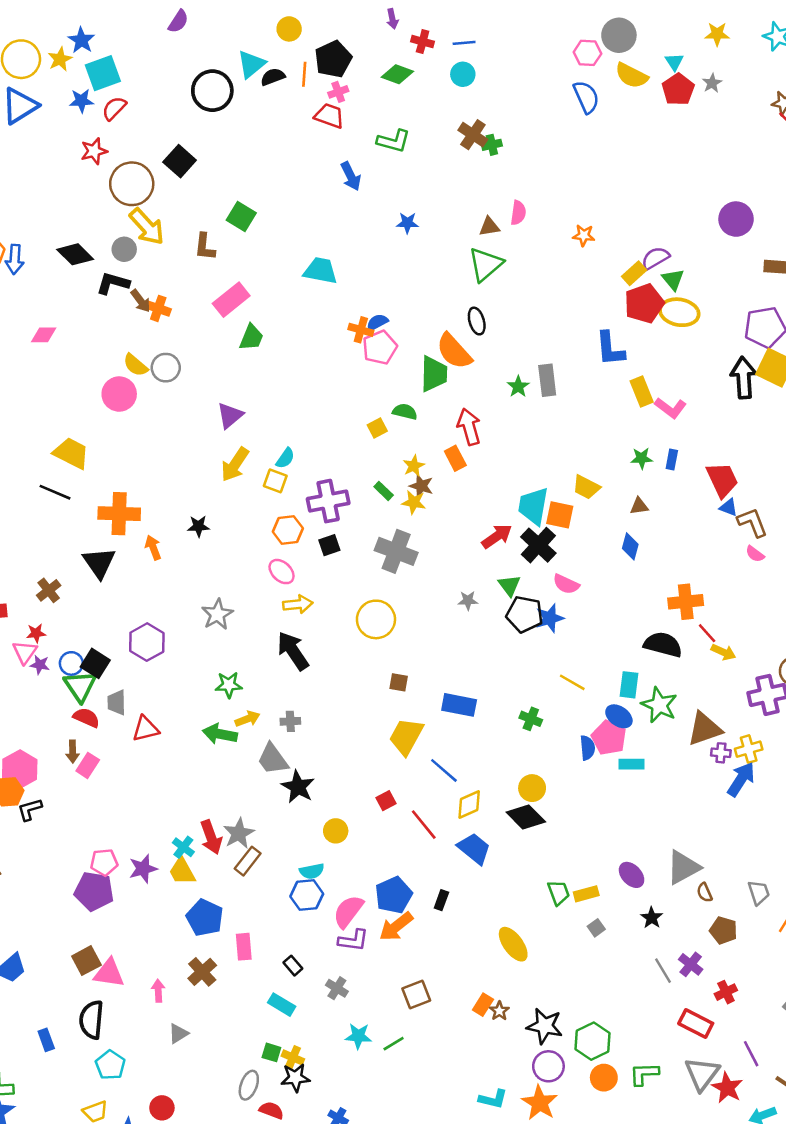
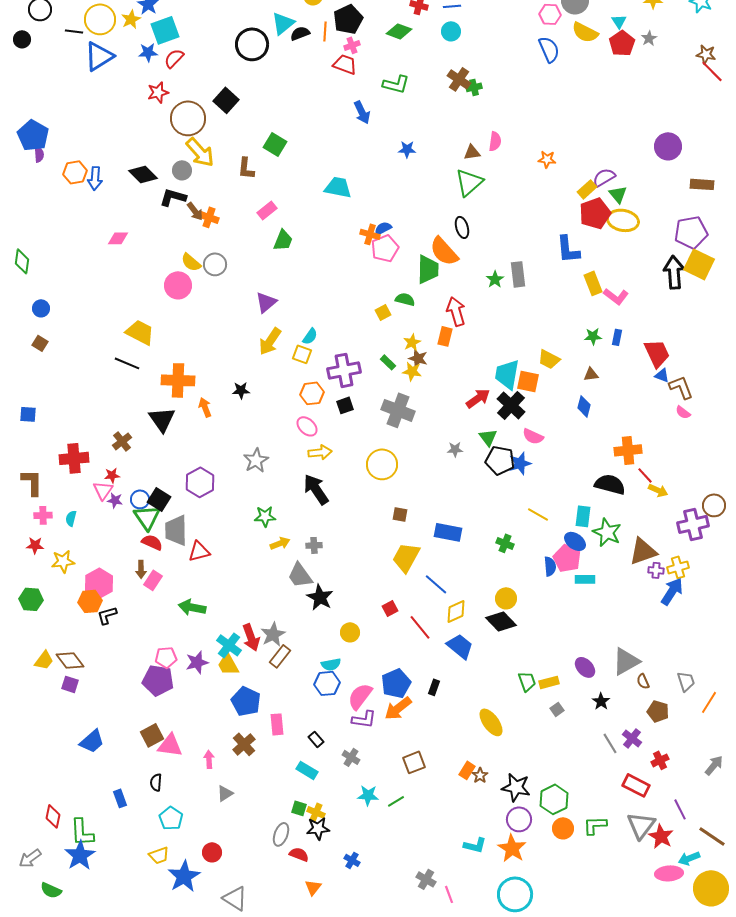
pink rectangle: (231, 300) -> (267, 210), size x0.7
orange rectangle: (455, 458) -> (445, 336), turned 42
gray trapezoid: (117, 702) -> (176, 530), size x1.5
green arrow: (220, 734) -> (192, 607), moved
cyan cross: (183, 847) -> (229, 645), size x1.4
black semicircle: (91, 1020) -> (156, 782), size x0.6

